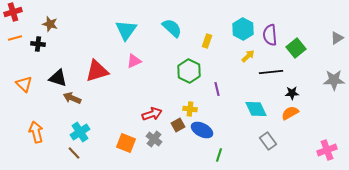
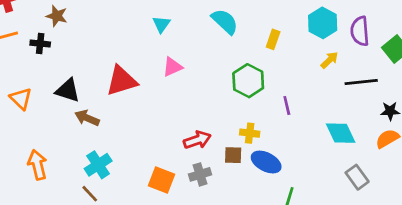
cyan triangle: (126, 30) -> (161, 24), size x0.6
brown square: (178, 125) -> (233, 155), turned 32
gray cross: (154, 139) -> (200, 174), turned 35

